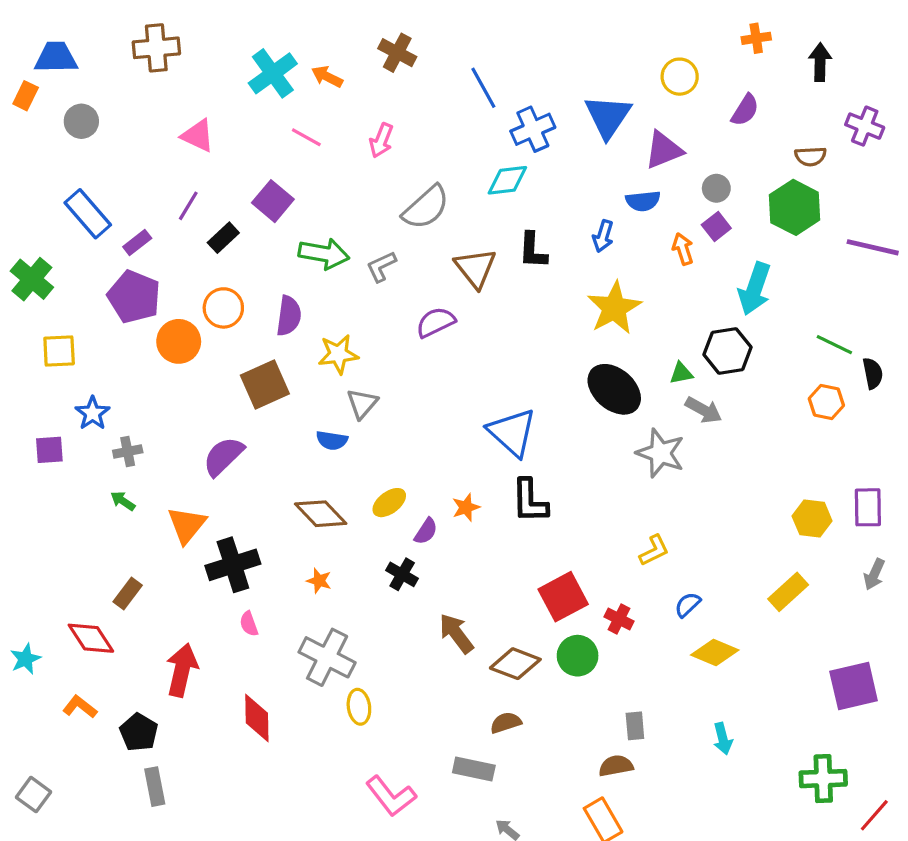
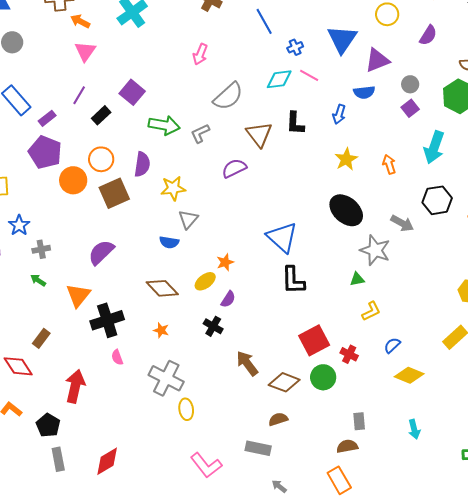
orange arrow: (327, 77) -> (80, 21), moved
blue cross: (533, 129) -> (295, 47), size x0.6
pink triangle: (198, 136) -> (85, 51), turned 40
pink line: (306, 137) -> (309, 75), moved
orange arrow: (683, 249) -> (389, 164), moved
yellow star: (614, 308) -> (346, 159), size x0.7
black hexagon: (727, 351) -> (437, 200), moved
green triangle: (681, 373) -> (357, 279), moved
brown square: (265, 384) -> (114, 193), moved
orange star: (466, 507) -> (225, 262), moved
red diamond: (257, 718) -> (107, 461), moved, turned 60

